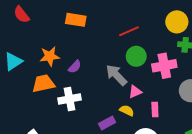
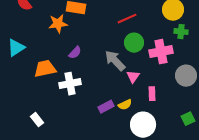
orange star: (50, 56) -> (58, 24), moved
pink triangle: (135, 92) -> (133, 77), turned -32
yellow semicircle: (127, 110) -> (125, 105), moved, turned 128

